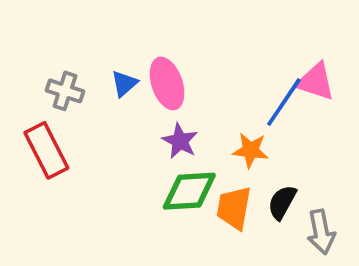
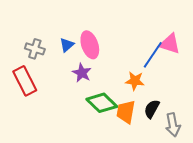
purple star: (180, 141) -> (82, 73), moved
green diamond: (189, 191) -> (102, 103), turned 48

